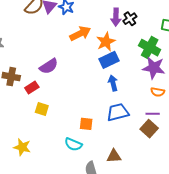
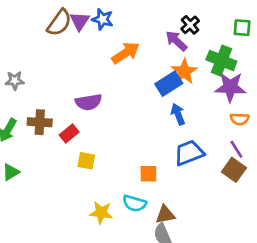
purple arrow: (116, 17) -> (176, 41), moved, turned 138
orange star: (106, 42) -> (184, 72), moved
purple semicircle: (49, 66) -> (89, 102), turned 30
purple line: (153, 114) -> (236, 149), turned 64
yellow star: (22, 147) -> (101, 213), moved
brown triangle: (114, 156) -> (165, 215), moved

